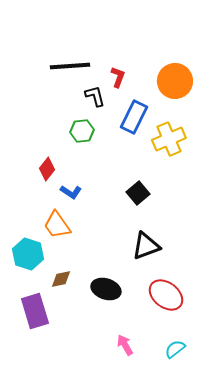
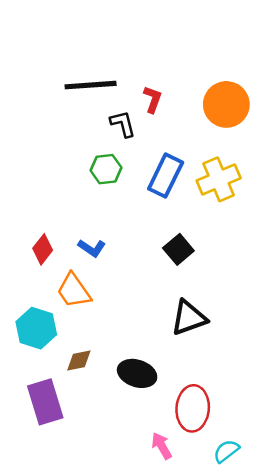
blue rectangle: (134, 117) -> (166, 176), moved
red diamond: (47, 169) -> (43, 249), moved
red ellipse: (166, 295) -> (193, 408), moved, turned 56

